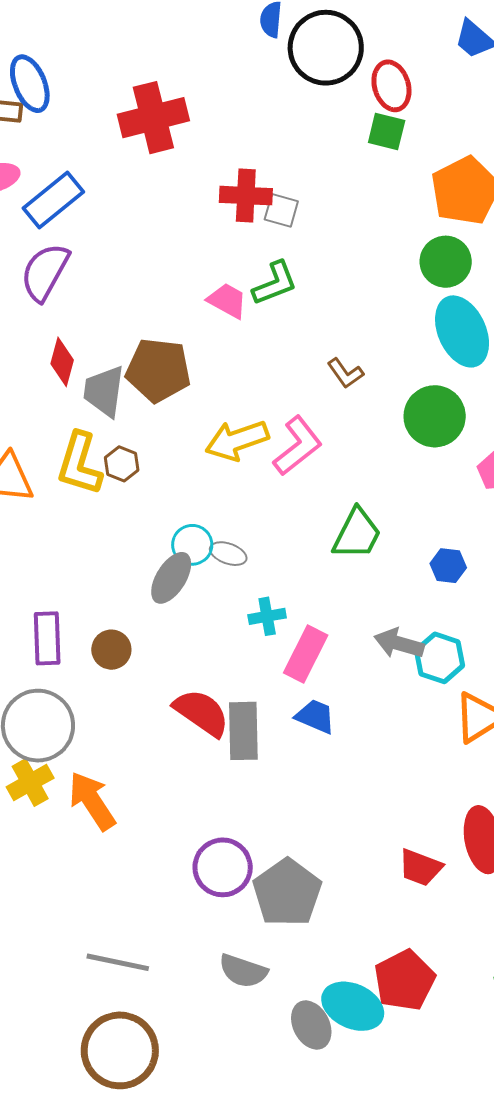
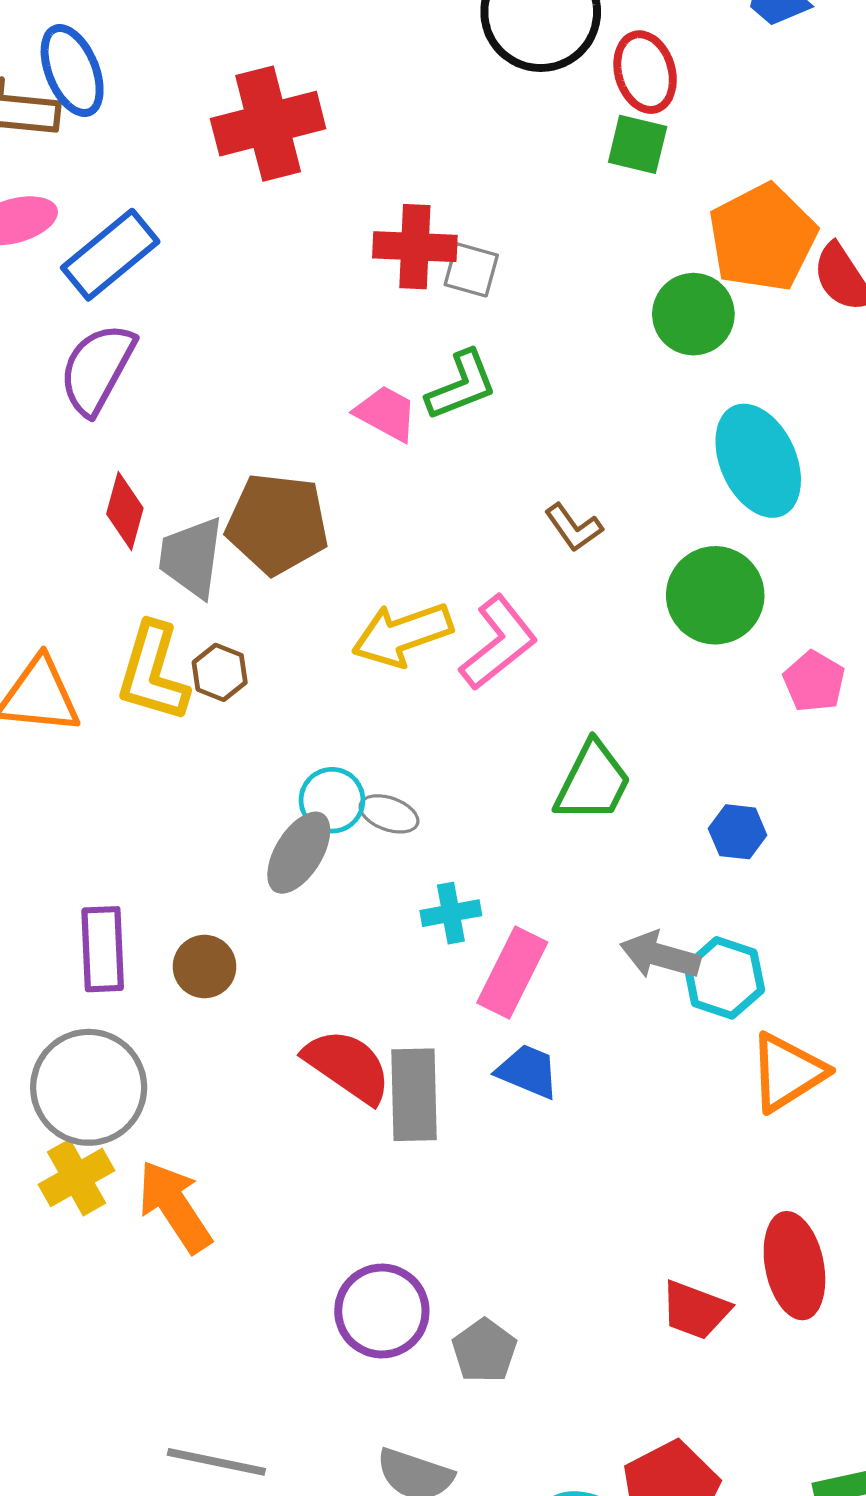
green circle: (446, 262) -> (693, 314), moved
gray pentagon: (287, 893) -> (484, 1351), size x0.6

